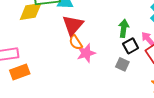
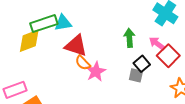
red triangle: (73, 25) -> (76, 46), turned -40
black square: (131, 46) -> (142, 64), moved

